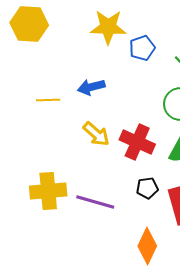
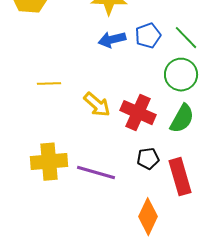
blue pentagon: (142, 48) -> (148, 36), moved
blue arrow: (91, 87) -> (112, 40), moved
yellow line: (48, 100) -> (49, 84), moved

